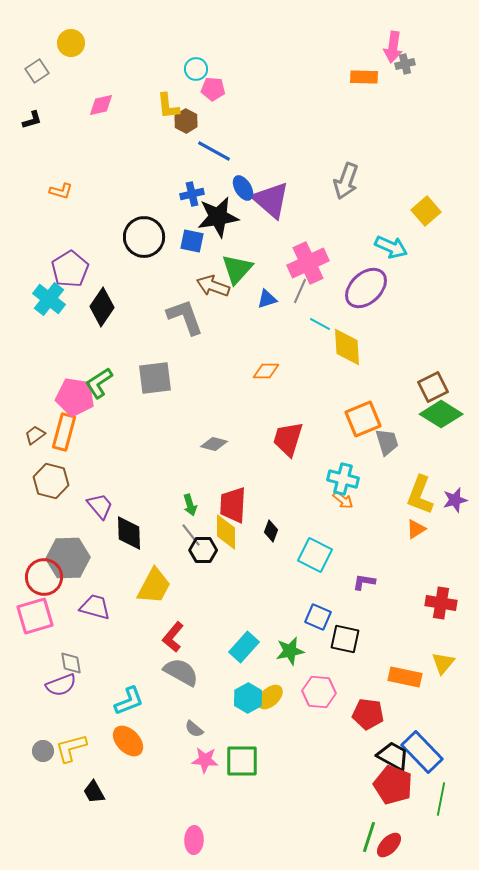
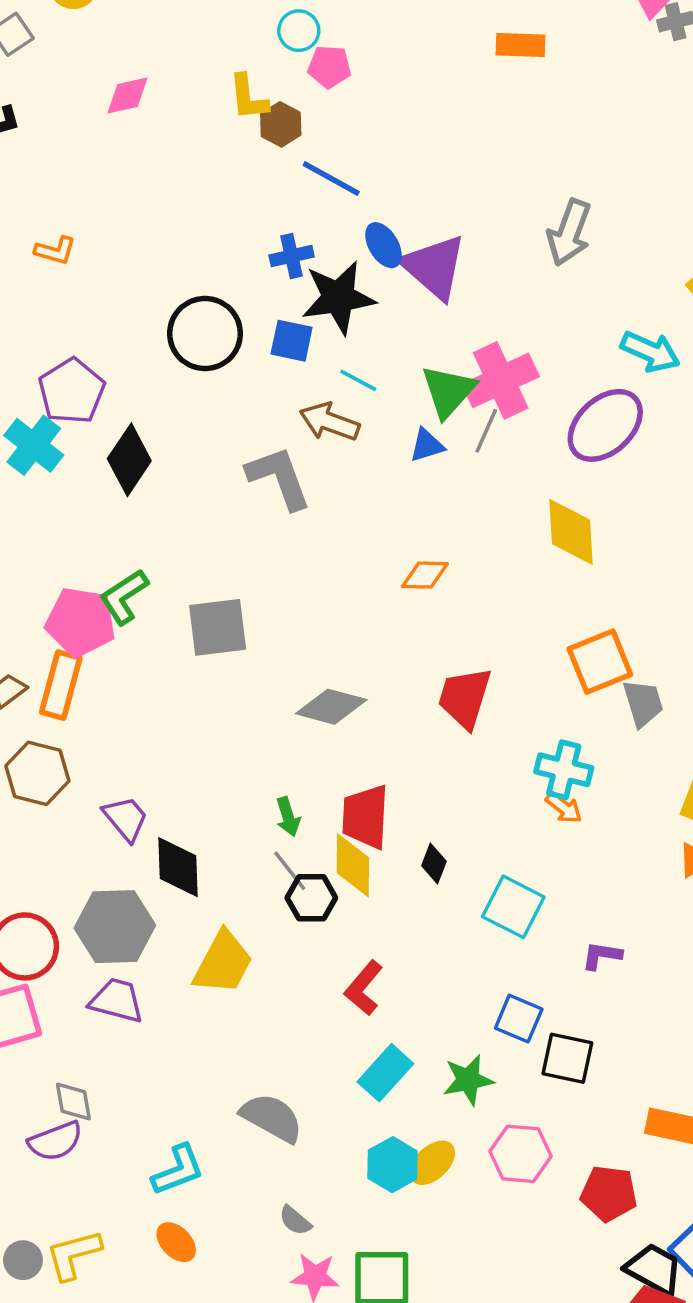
orange rectangle: (364, 77) -> (521, 45), moved
green triangle: (237, 269) -> (448, 391), moved
cyan line: (320, 324) -> (358, 380), moved
gray square: (155, 378) -> (218, 627), moved
gray diamond: (214, 444) -> (331, 707), size x1.4
gray hexagon: (68, 558) -> (115, 927), moved
red L-shape: (173, 637) -> (364, 988), moved
orange ellipse: (128, 741) -> (176, 1242), size x0.7

